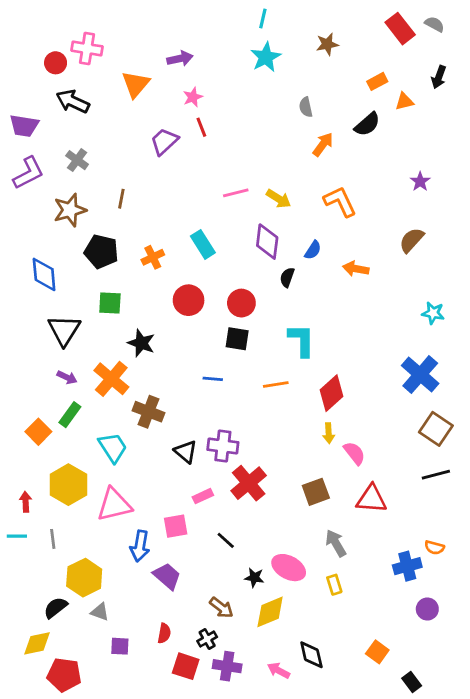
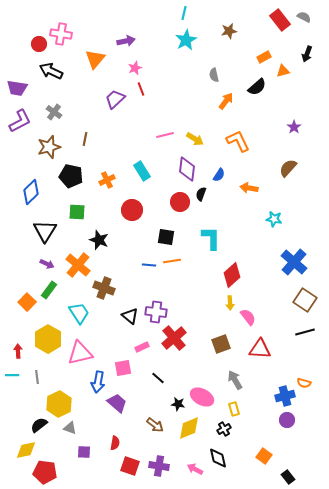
blue diamond: (44, 274) -> (31, 192), turned 50
red circle: (241, 303) -> (180, 202), moved
cyan star: (433, 313) -> (274, 219), moved
orange line: (276, 385) -> (172, 261), moved
purple circle: (427, 609) -> (287, 420), moved
black cross: (207, 639) -> (224, 429), moved

